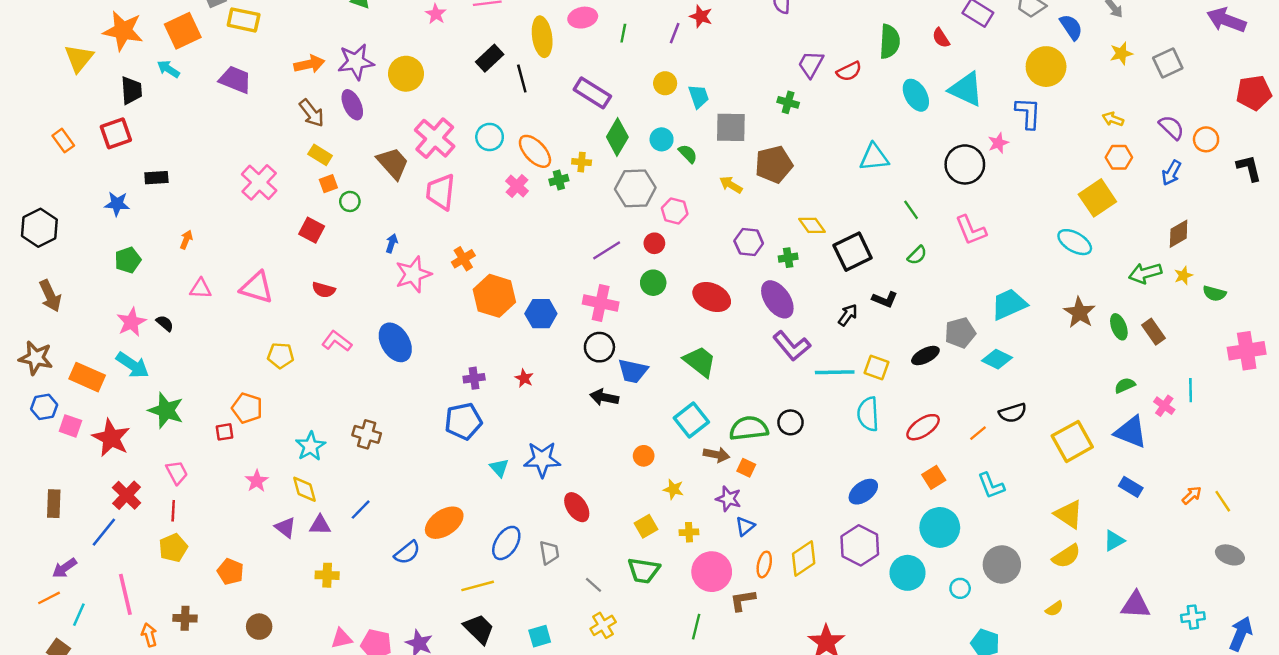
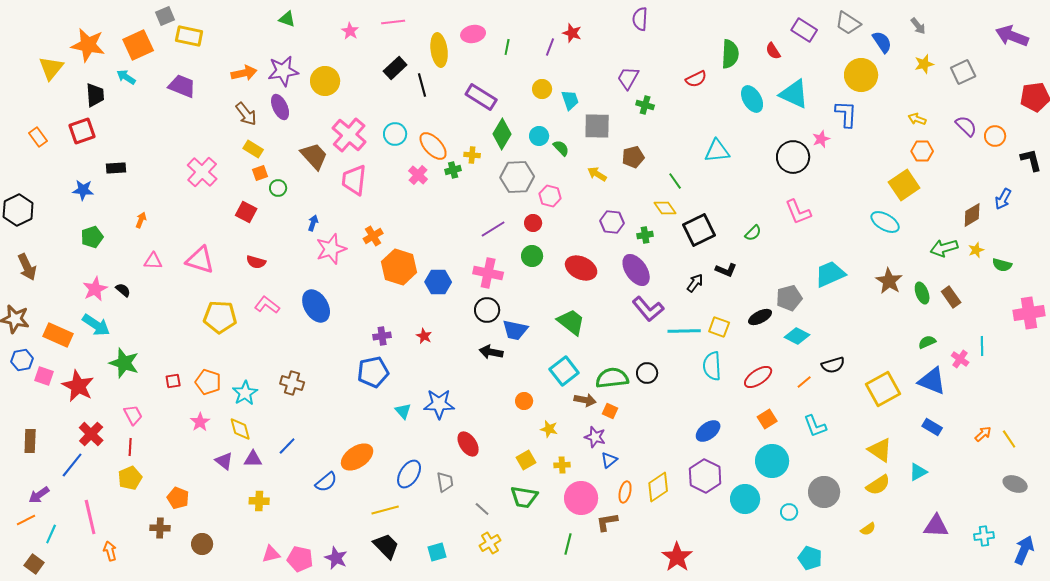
purple trapezoid: (811, 64) -> (628, 78), moved
brown pentagon: (774, 164) -> (633, 157), size x0.7
blue arrow: (1171, 173) -> (1003, 199), moved
green line: (911, 210) -> (675, 181), moved
yellow pentagon: (281, 356) -> (220, 317), size x1.5
cyan diamond: (997, 359) -> (797, 336), moved
orange pentagon: (247, 408) -> (208, 382), moved
brown cross: (185, 618) -> (160, 528), moved

